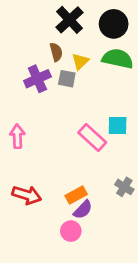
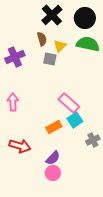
purple cross: (37, 79) -> (15, 57), moved
cyan square: (118, 125) -> (75, 120), moved, turned -35
gray cross: (124, 187) -> (93, 140), turned 32
orange rectangle: (76, 195) -> (54, 127), moved
purple semicircle: (83, 210) -> (53, 158), moved

